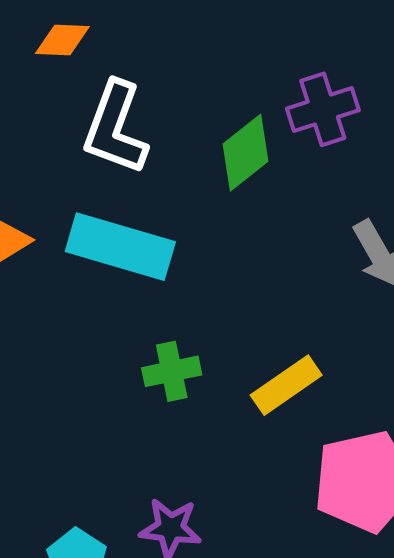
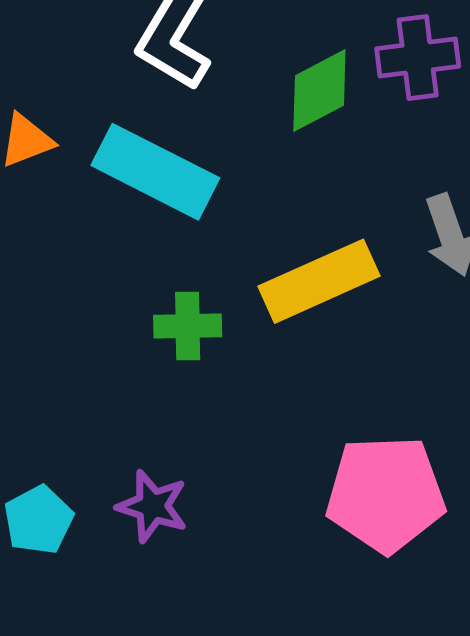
yellow rectangle: (286, 385) -> (319, 281), moved, size x1.4

